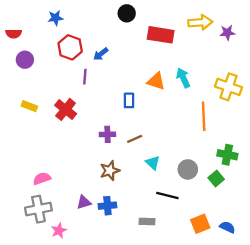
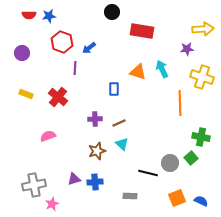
yellow arrow: (200, 22) -> (203, 29), moved
purple star: (227, 33) -> (187, 49), moved
red semicircle: (14, 34) -> (29, 15), moved
cyan triangle: (153, 163) -> (122, 144), moved
gray circle: (188, 169) -> (170, 163), moved
pink semicircle: (42, 179) -> (48, 136), moved

